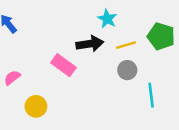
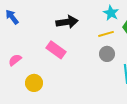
cyan star: (107, 19) -> (111, 13), moved
black arrow: (90, 44) -> (67, 22), moved

